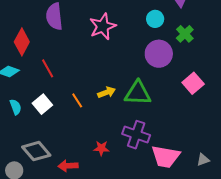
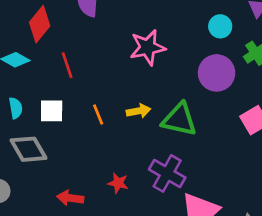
pink star: (103, 26) -> (148, 47), moved
white square: (42, 104) -> (52, 111), turned 30
gray diamond: (36, 151) -> (28, 149), moved

